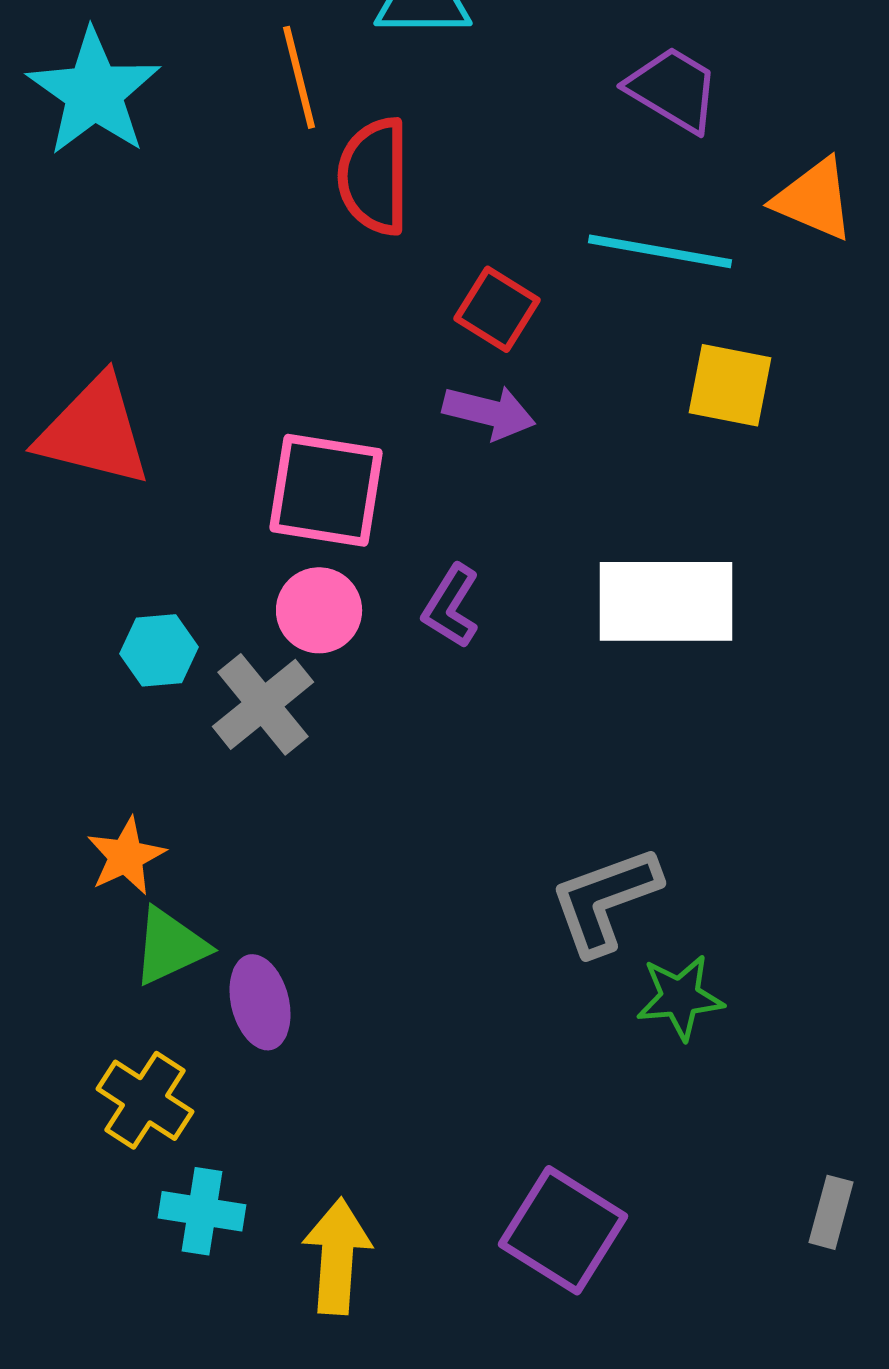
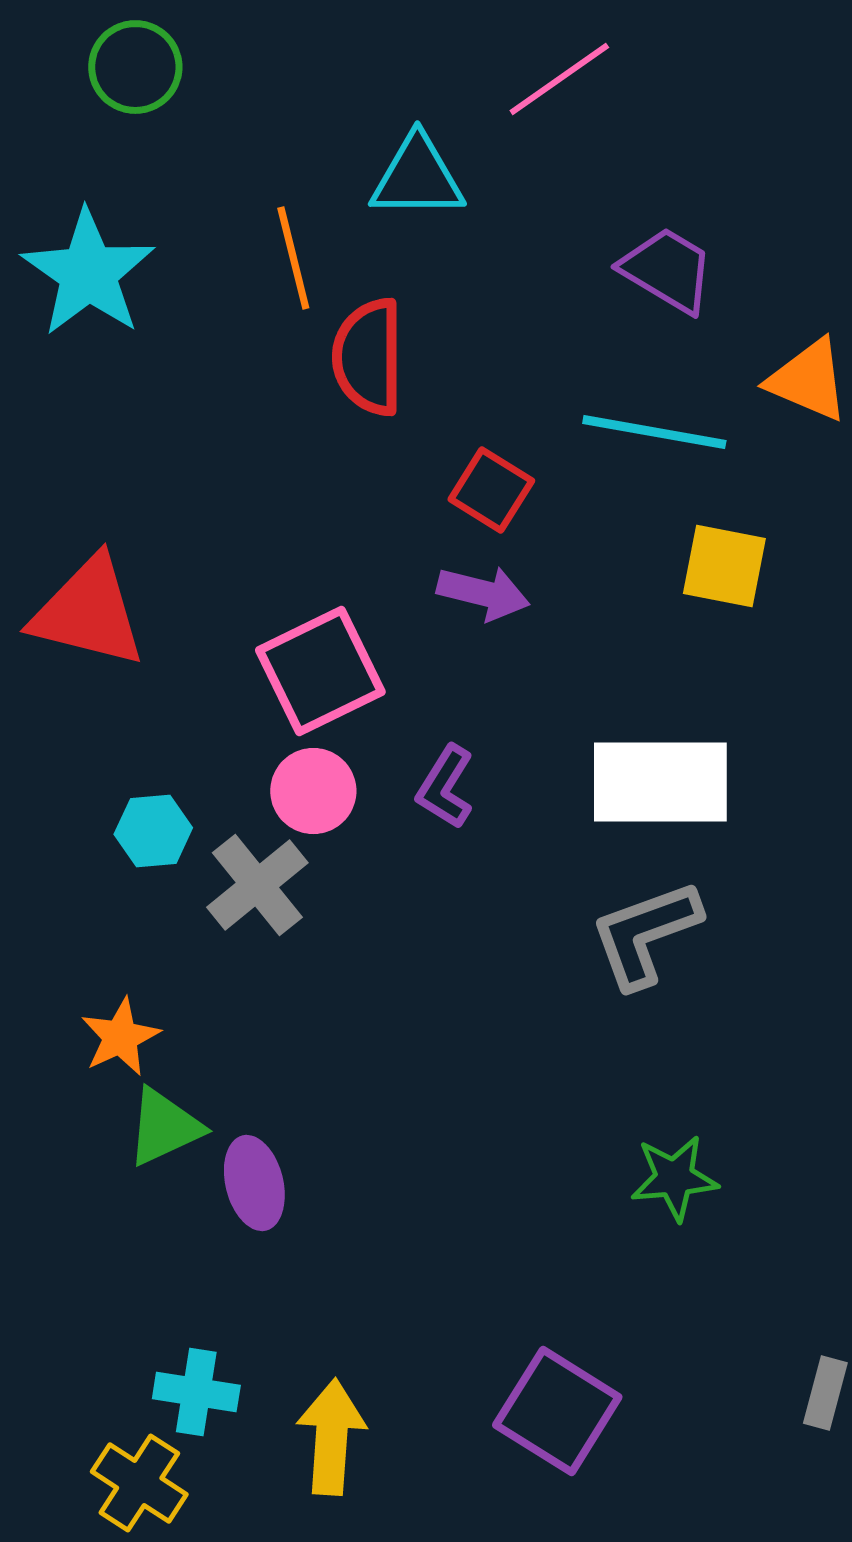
pink square: (326, 490) -> (320, 671), turned -35
gray L-shape: (605, 900) -> (645, 934), moved
yellow cross: (145, 1100) -> (139, 1483), moved

